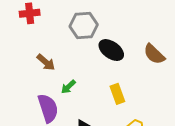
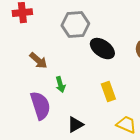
green arrow: (68, 87) -> (60, 85), turned -63

